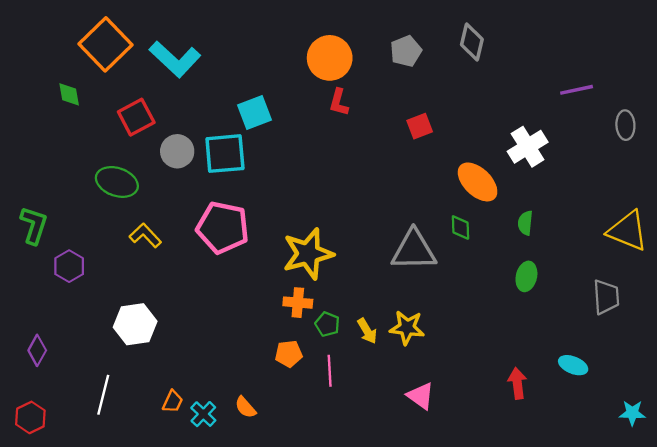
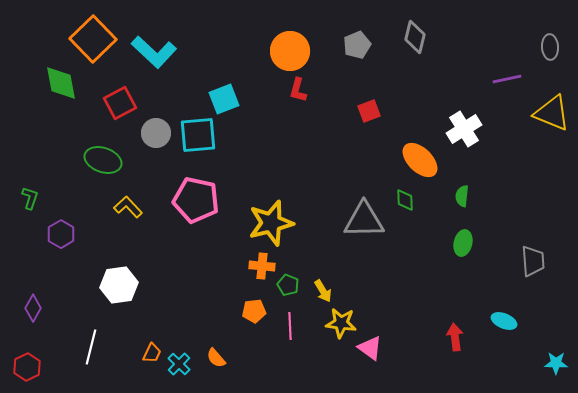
green diamond: (69, 94) -> (61, 83), size x1.6
gray ellipse: (625, 125) -> (550, 47), moved
green L-shape: (34, 225) -> (30, 198), size x0.7
yellow triangle: (628, 231) -> (552, 113), moved
yellow star: (407, 328) -> (341, 323), moved

